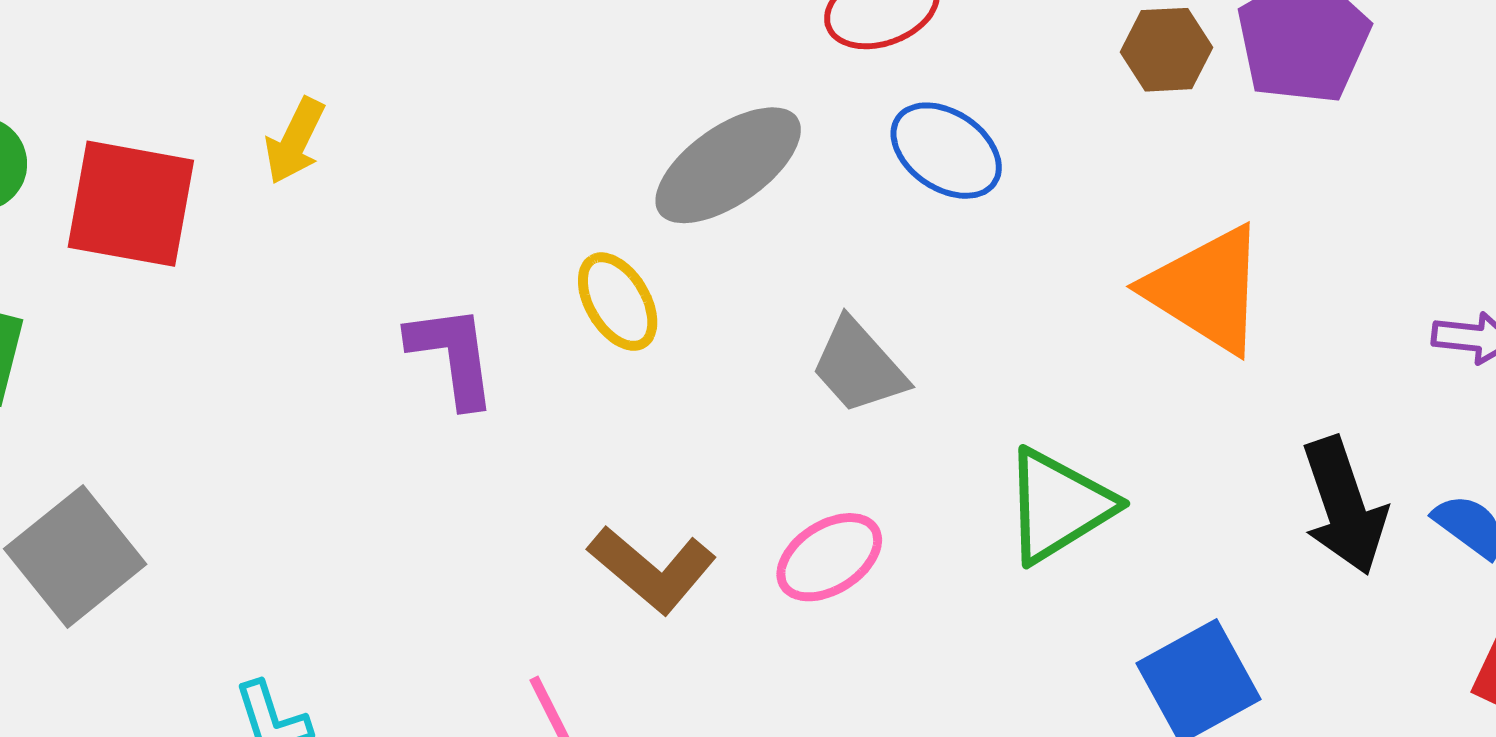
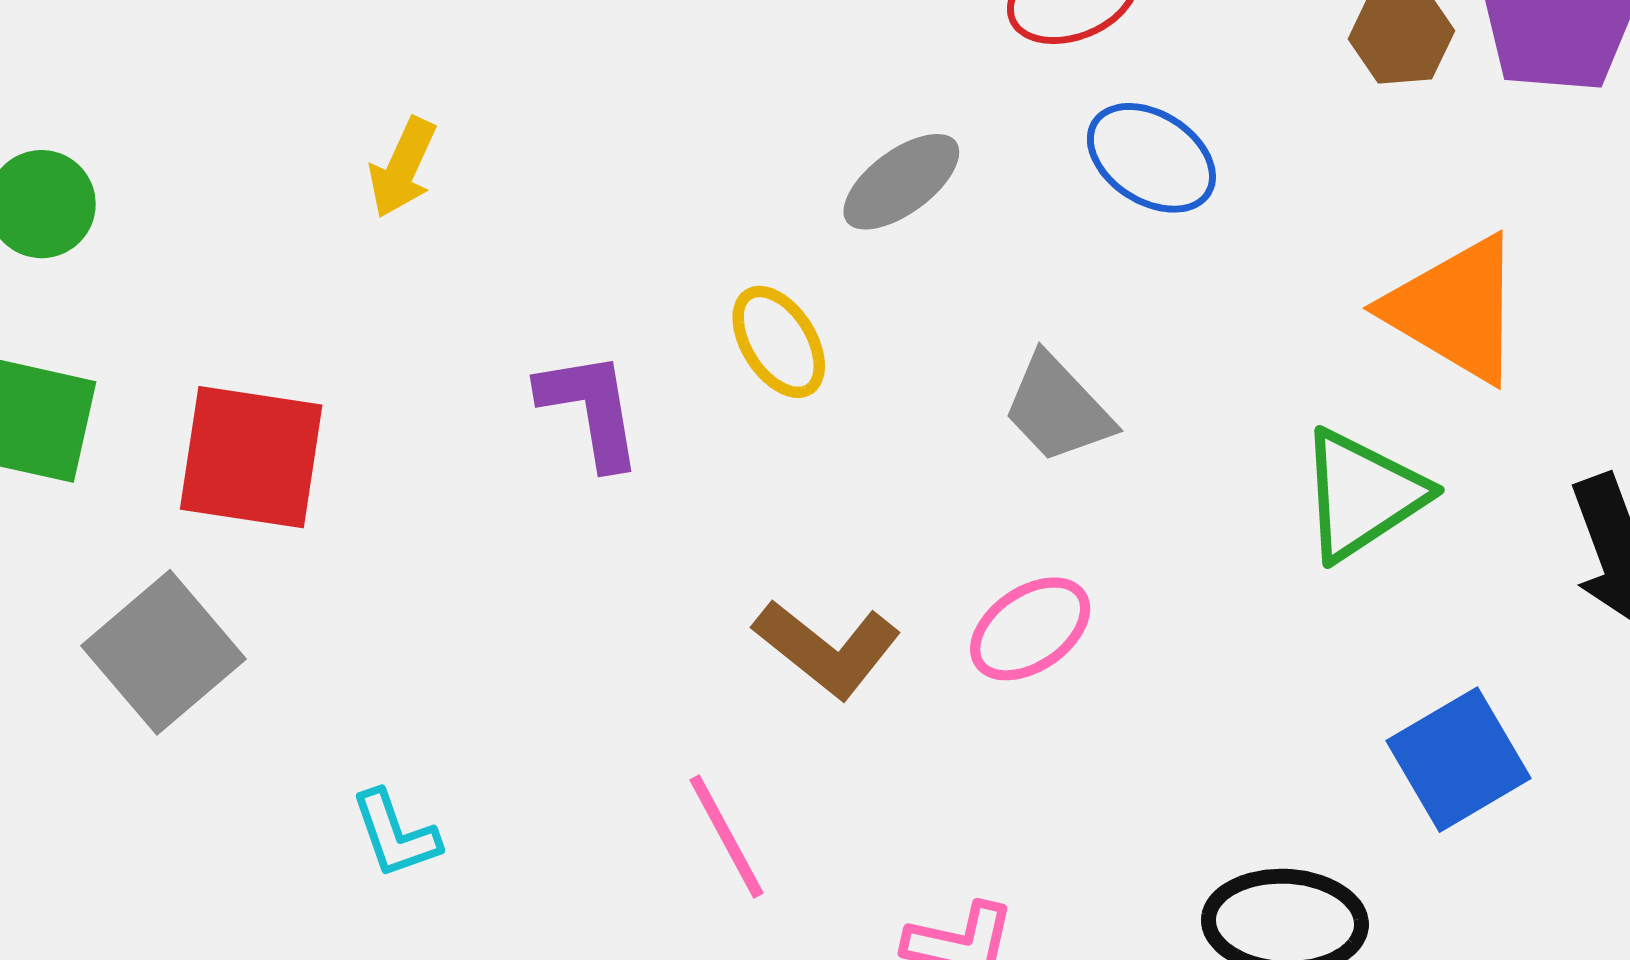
gray ellipse: (728, 165) -> (901, 182), size x0.7
red square: (131, 204) -> (251, 457), moved
green triangle: (1058, 506) -> (1362, 495), moved

